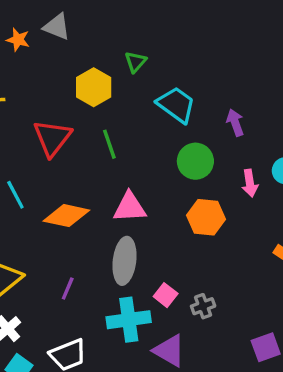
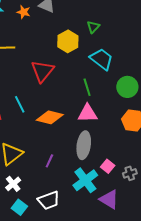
cyan trapezoid: (176, 105) -> (101, 59), moved
green line: (109, 144) -> (87, 87), moved
cyan cross: (129, 320) -> (85, 180), turned -30

